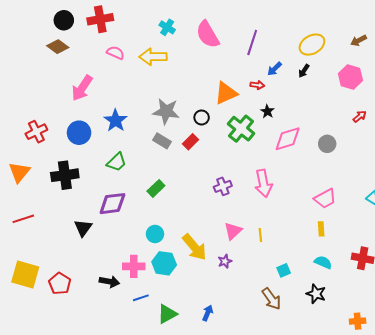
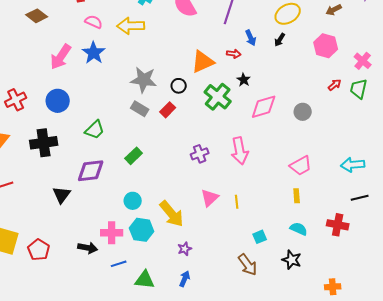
blue arrow: (274, 69) -> (251, 38), turned -70
blue star: (115, 121) -> (94, 53), moved
purple star: (225, 261) -> (185, 249), moved
green triangle: (167, 314) -> (145, 280), turned 35

